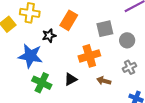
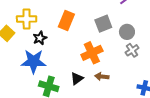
black star: (49, 36) -> (40, 38), moved
gray cross: (130, 67) -> (132, 50), moved
brown arrow: (104, 81) -> (102, 77), moved

